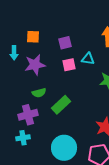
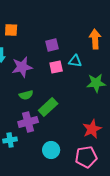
orange square: (33, 37) -> (11, 30), moved
purple cross: (28, 115) -> (28, 122), moved
cyan circle: (64, 148) -> (51, 150), size x0.7

